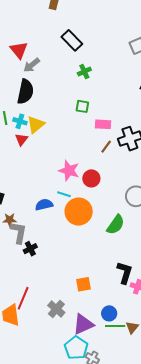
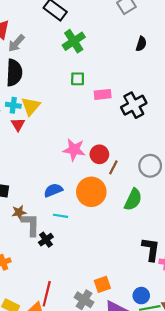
green cross: (84, 72) -> (74, 41), size x1.5
brown line: (106, 147) -> (113, 167), moved
cyan line: (64, 194) -> (60, 216), moved
orange square: (84, 284) -> (102, 284), moved

